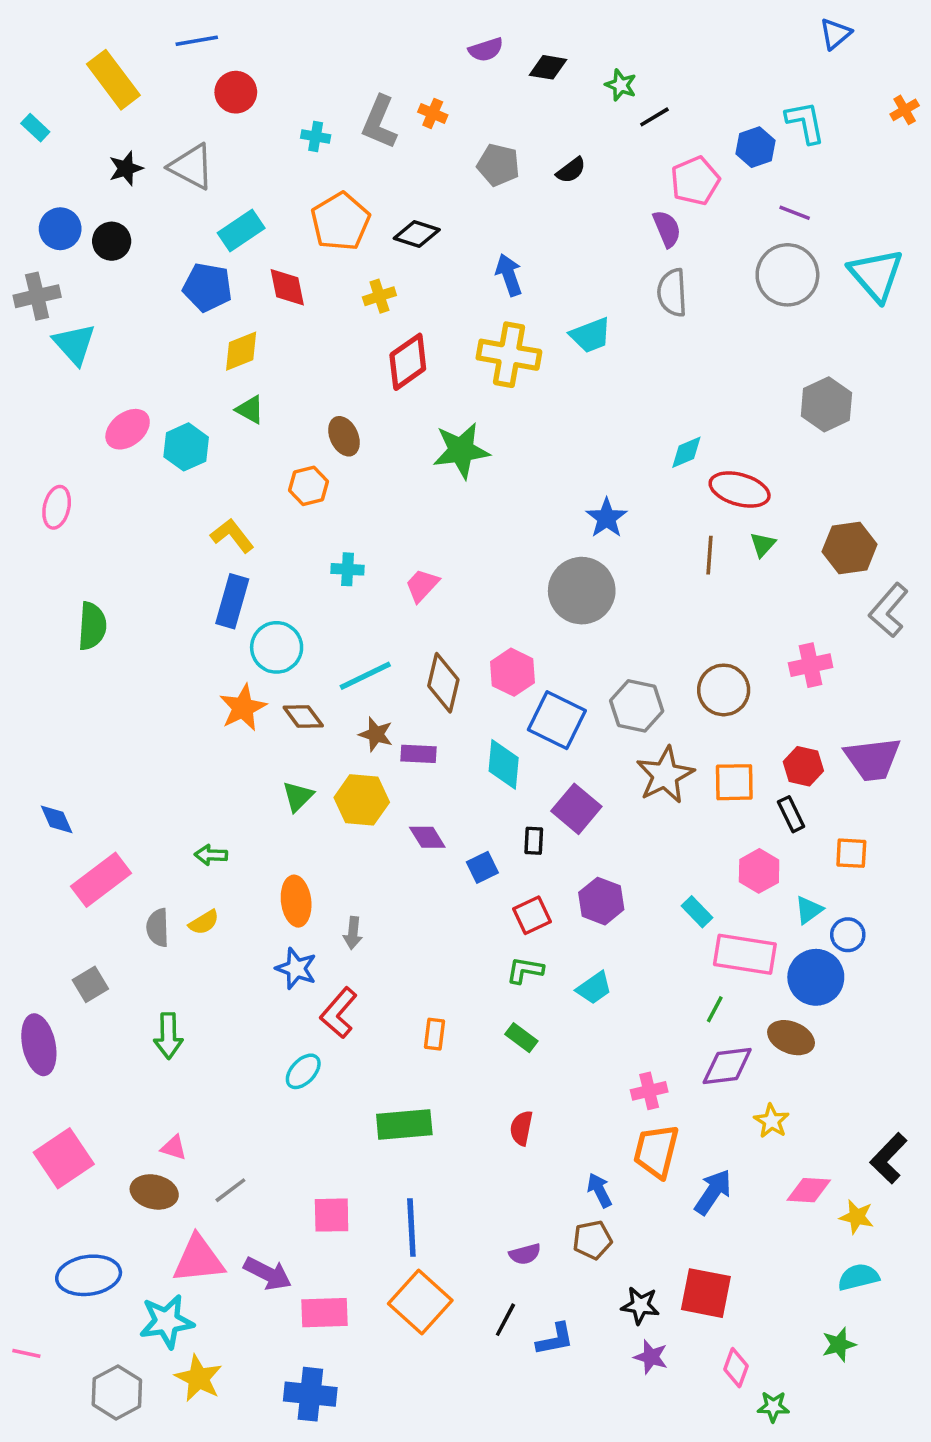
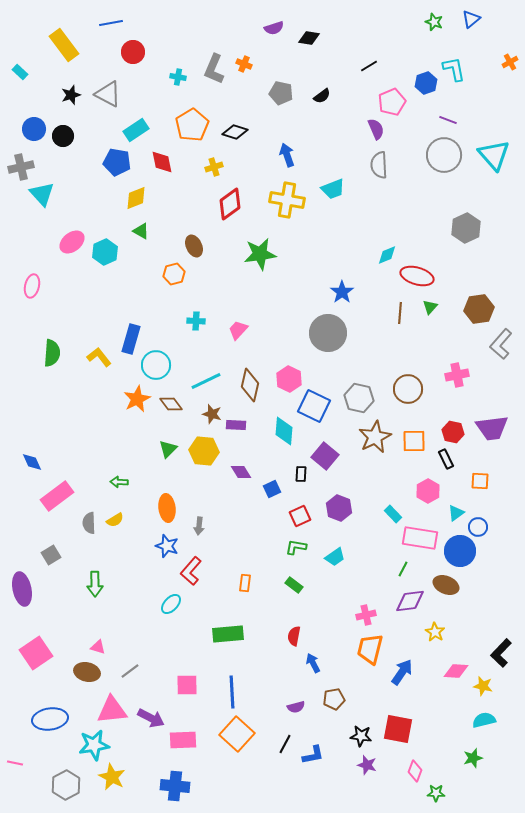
green star: (621, 85) -> (434, 22), moved
yellow L-shape: (232, 536) -> (99, 357), moved
blue arrow: (599, 1190) -> (313, 663), moved

